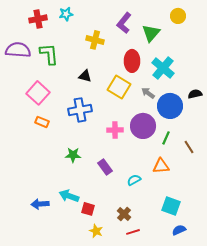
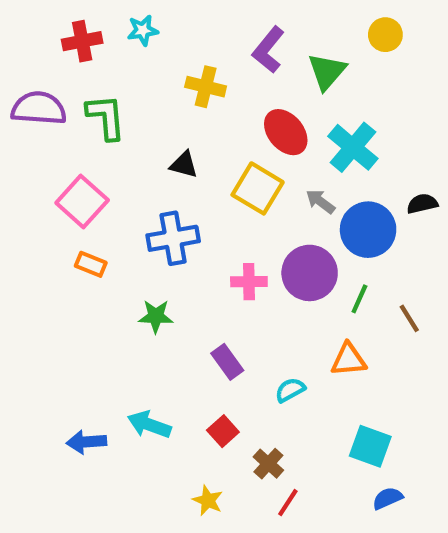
red ellipse: (132, 61) -> (286, 132), turned -40
green star: (73, 155) -> (156, 316), moved
red square: (88, 209) -> (223, 431), moved, turned 32
red line: (133, 232) -> (288, 503), turned -40

